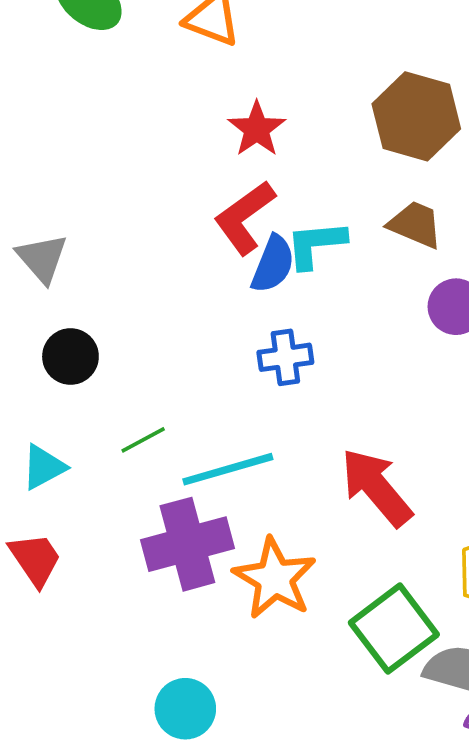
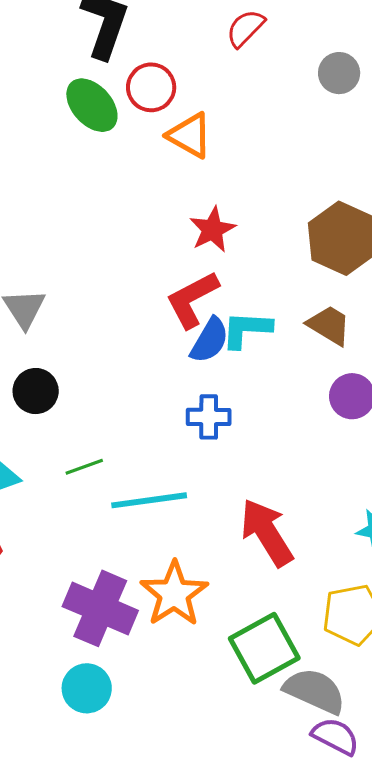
purple cross: (187, 544) -> (100, 608), moved, turned 30

